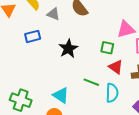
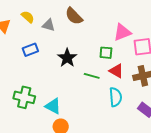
green line: (91, 82) -> (92, 76), moved
cyan triangle: (61, 95) -> (53, 106), moved
green cross: (21, 100) -> (24, 97), moved

